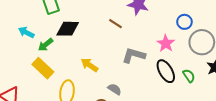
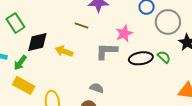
pink star: (166, 43) -> (124, 33), moved, turned 30
yellow arrow: (89, 65) -> (64, 51), moved
black ellipse: (166, 71) -> (141, 58), turned -55

